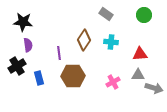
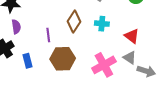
red triangle: (140, 54) -> (132, 36), turned 42
gray triangle: (138, 75) -> (130, 58), turned 32
pink cross: (113, 82) -> (104, 65), size x1.6

